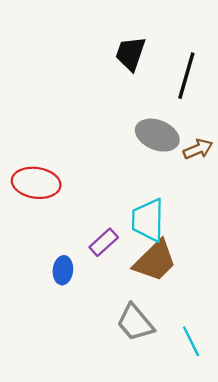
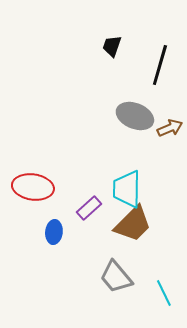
black trapezoid: (130, 54) -> (112, 46), size x0.7
red ellipse: (36, 183) -> (33, 187), moved

